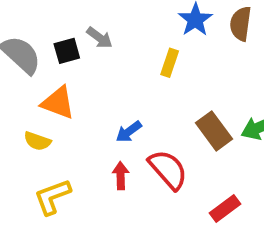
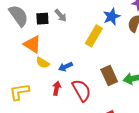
yellow rectangle: (170, 63) -> (94, 36), size x1.5
yellow semicircle: (37, 141) -> (43, 63), moved

